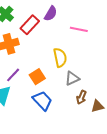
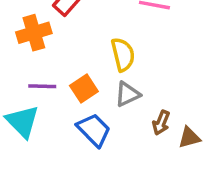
purple line: (13, 75) -> (42, 86), turned 49
gray triangle: (72, 78) -> (127, 94), moved

